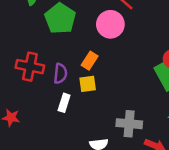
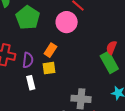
white rectangle: (64, 103) -> (31, 83), turned -32

